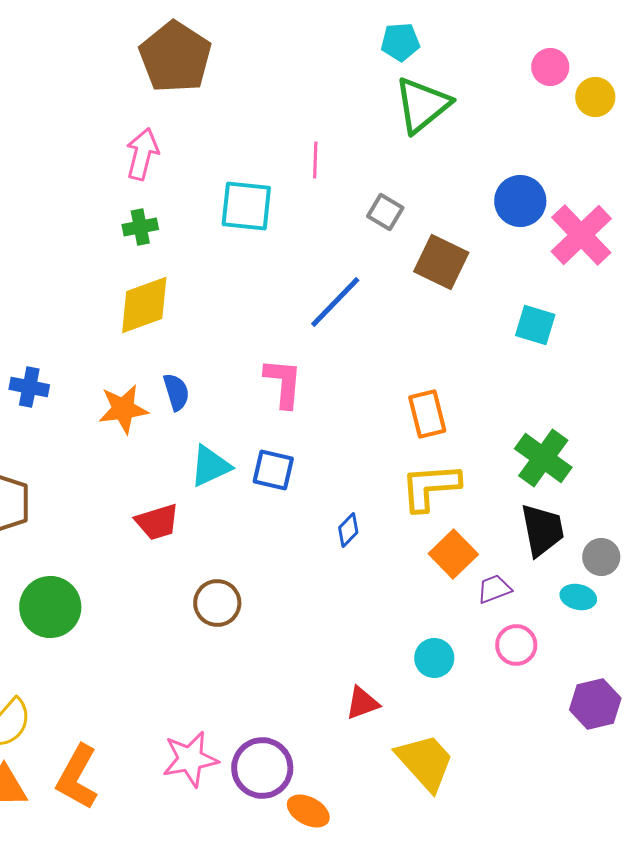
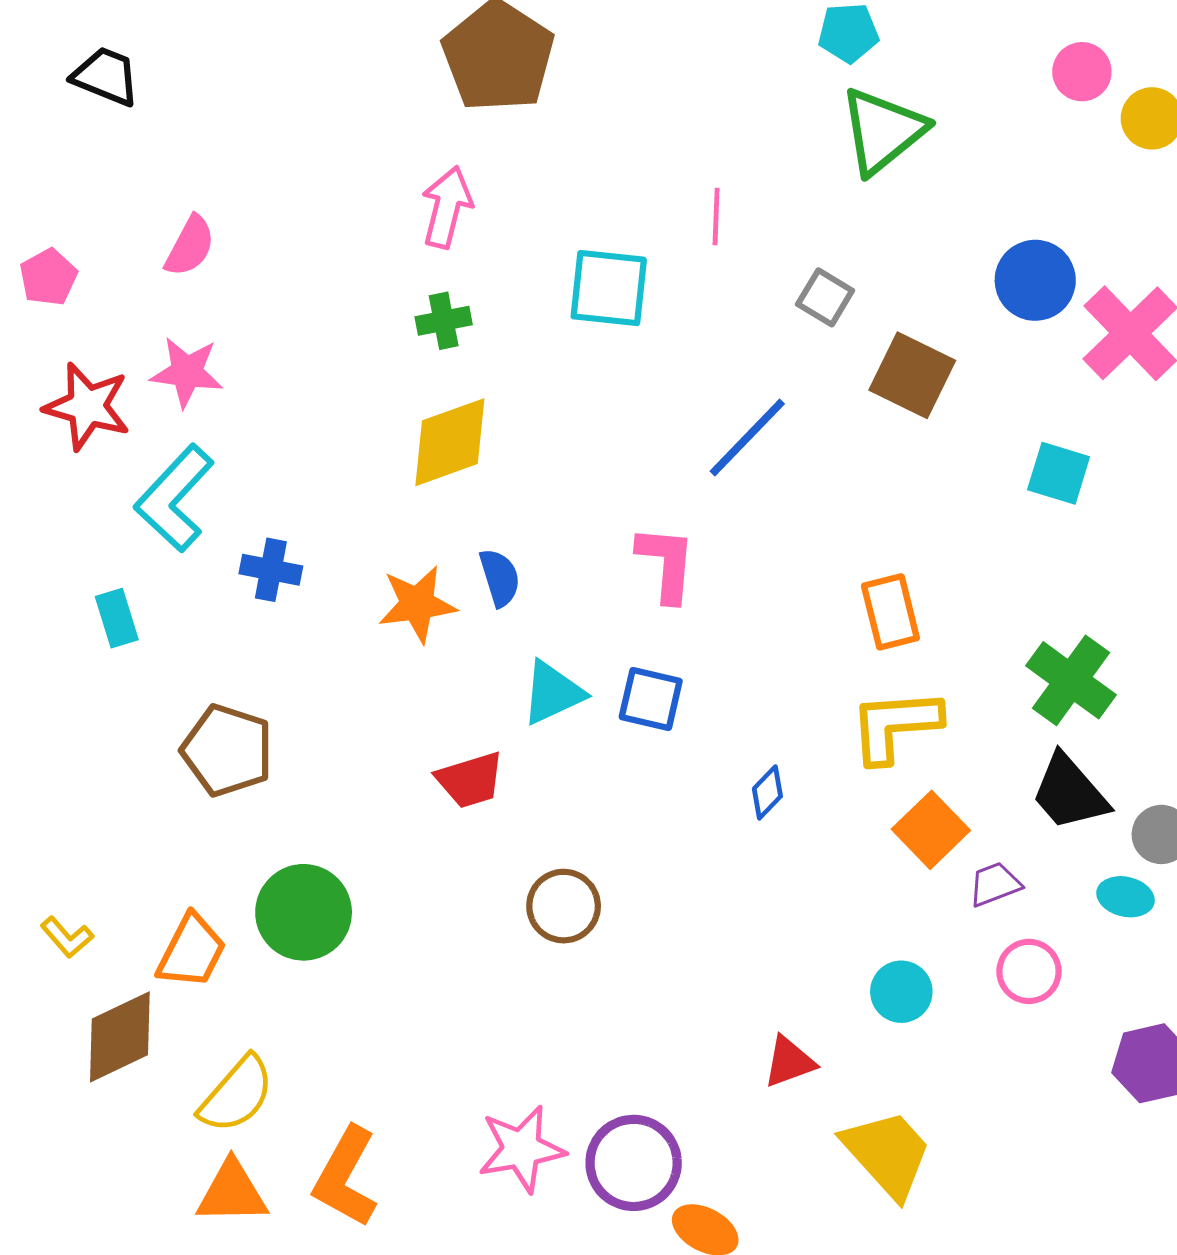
black trapezoid: (542, 530) -> (1069, 792), turned 150

